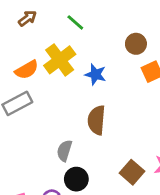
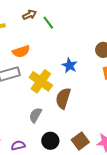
green line: (75, 22) -> (48, 23), moved
yellow cross: (60, 60) -> (41, 81), moved, turned -30
black circle: (76, 179) -> (50, 141), moved

